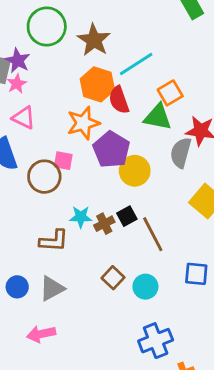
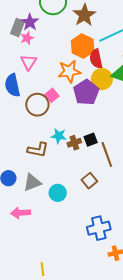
pink triangle: (24, 118) -> (29, 62), turned 30
pink square: (63, 161) -> (52, 95), turned 32
yellow circle: (135, 171) -> (102, 79), moved
brown square: (113, 278) -> (89, 181), moved
cyan circle: (145, 287) -> (58, 193), moved

